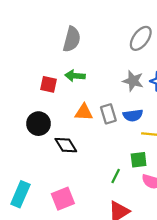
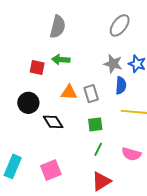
blue semicircle: (133, 115) -> (121, 85), moved, turned -78
green square: (139, 160) -> (95, 124), moved

